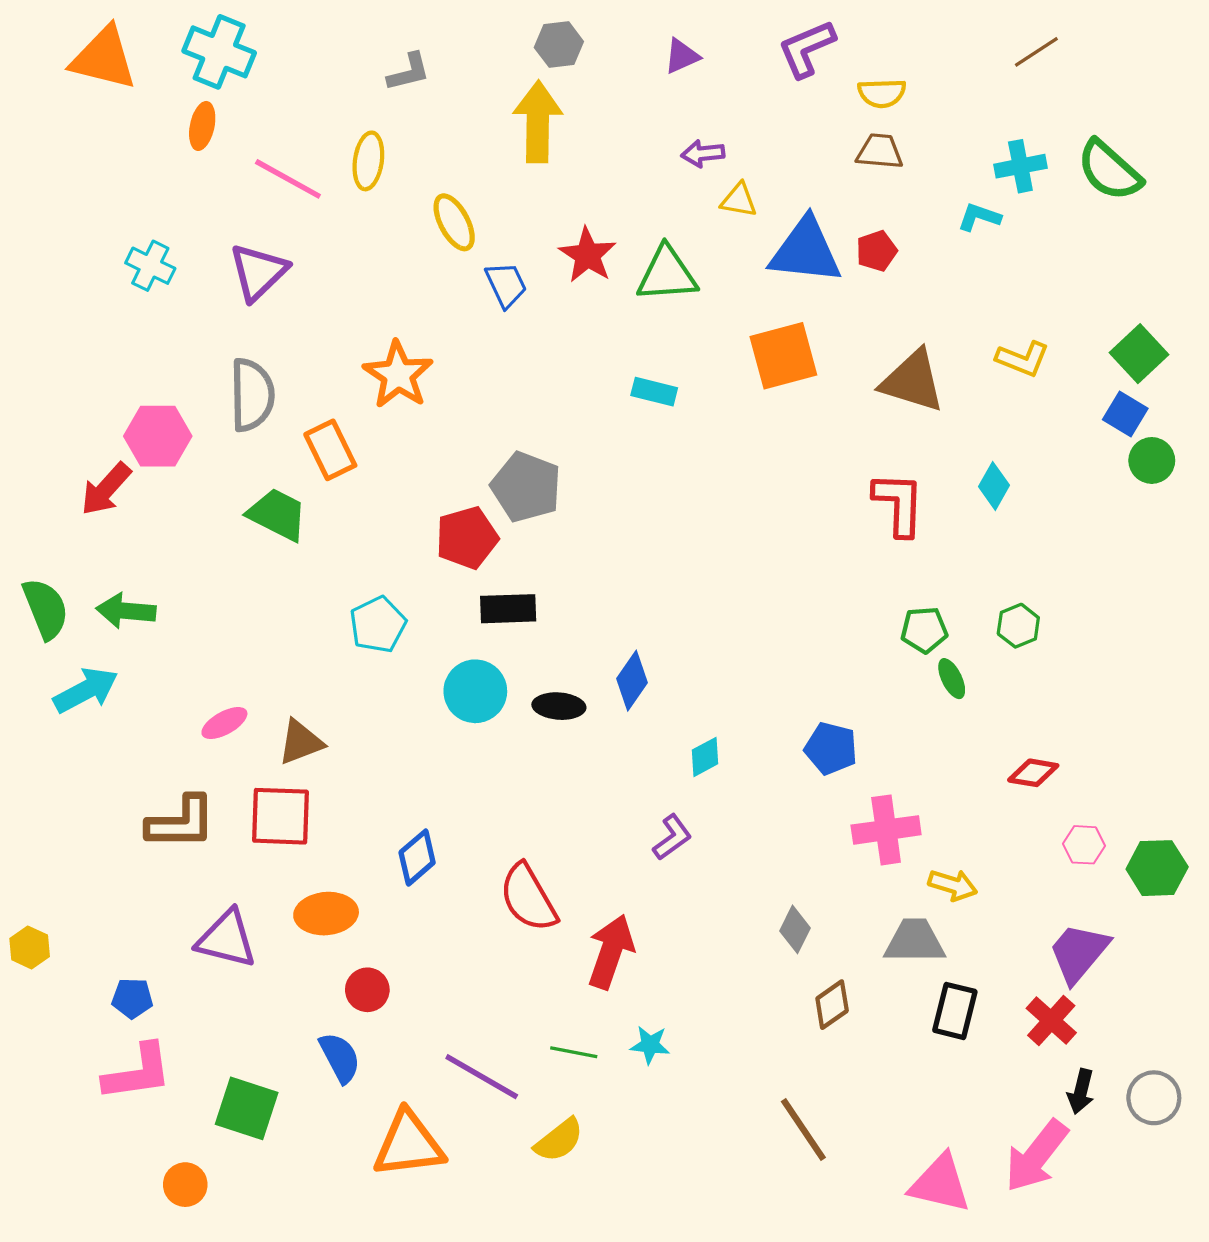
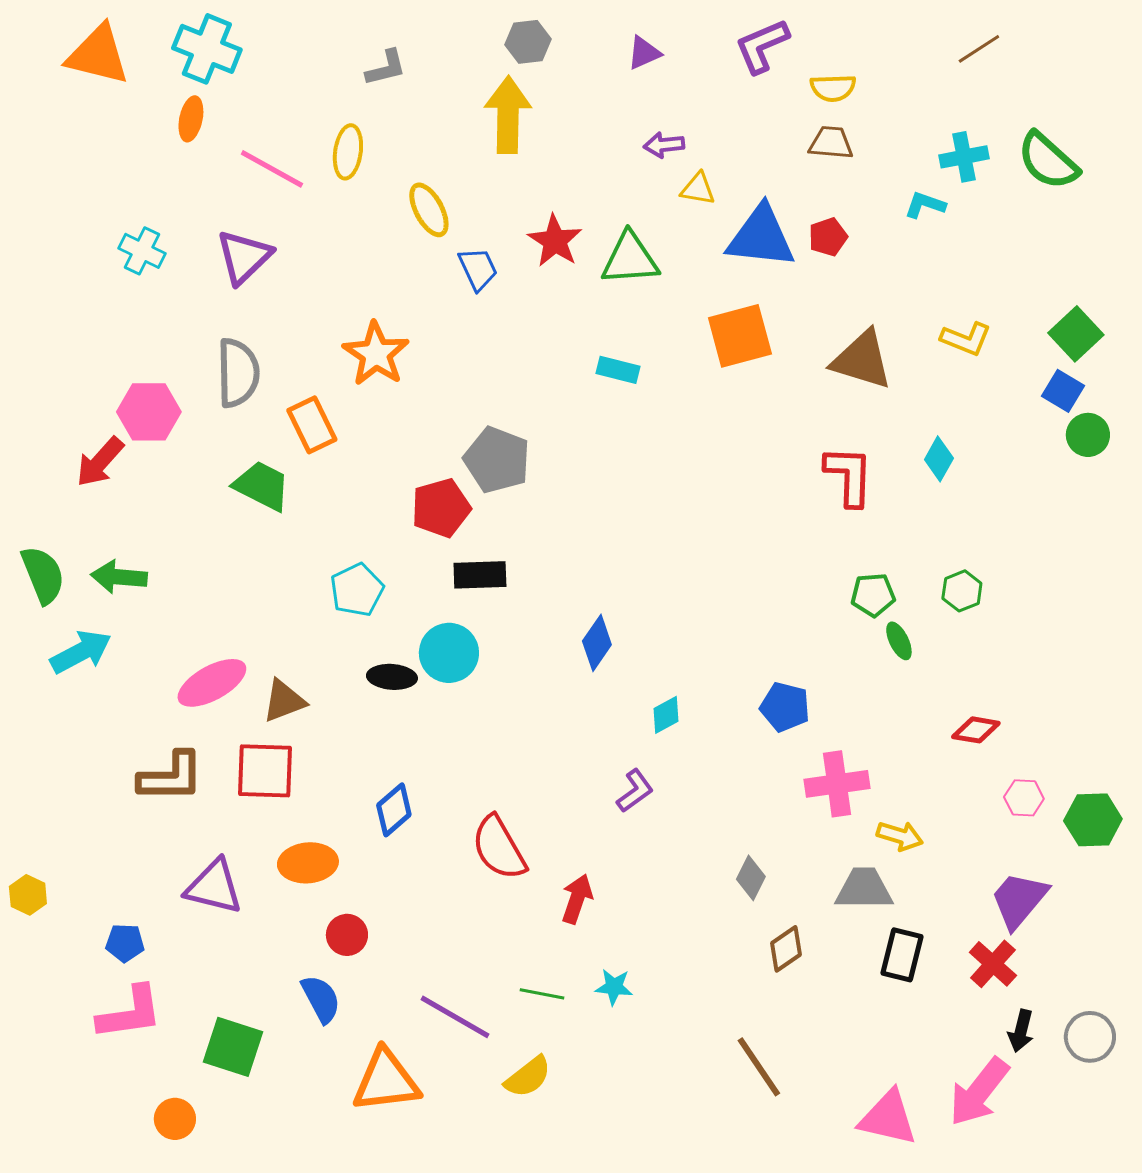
black ellipse: (559, 706) -> (392, 677), moved
pink ellipse: (224, 723) -> (212, 683), size x1.6
red arrow: (611, 952) -> (577, 899), size x0.7

